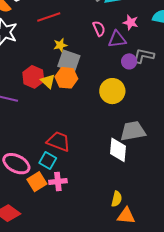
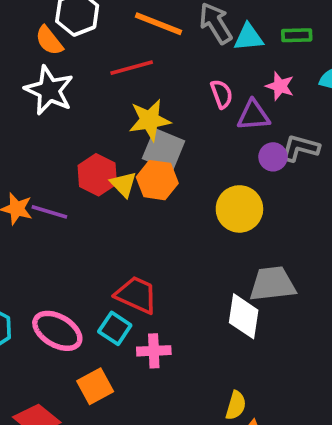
yellow star: (60, 45) -> (150, 120), size x1.6
pink cross: (58, 181) -> (154, 351), moved
orange square: (37, 182) -> (95, 386), moved

